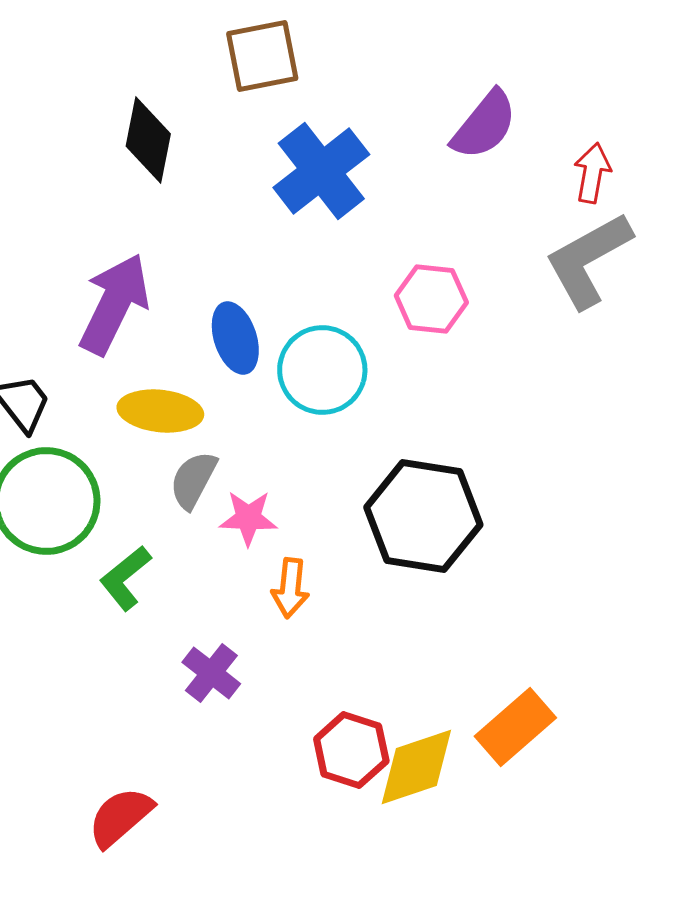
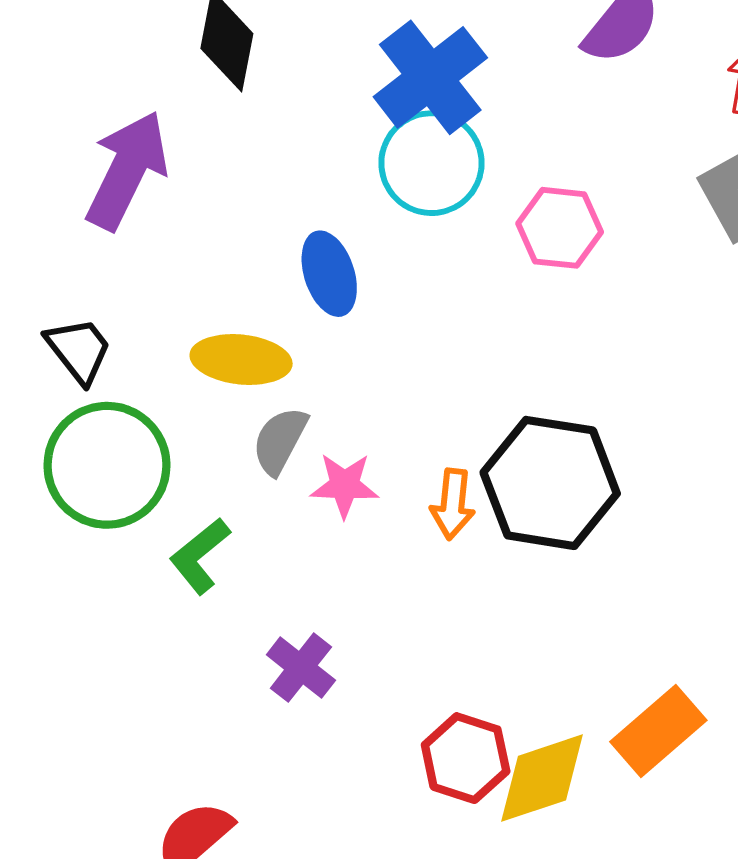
purple arrow: (114, 304) -> (127, 170), moved
cyan circle: (322, 370) -> (431, 163), moved
orange arrow: (290, 588) -> (453, 504), moved

